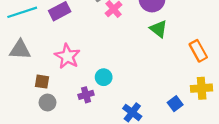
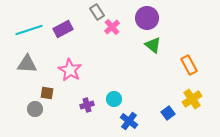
cyan circle: (104, 77) -> (114, 99), moved
yellow cross: (202, 88) -> (192, 99), turned -30
gray circle: (48, 103) -> (35, 109), moved

